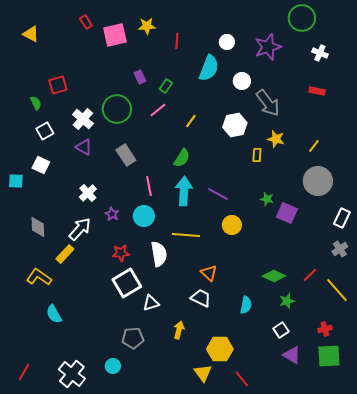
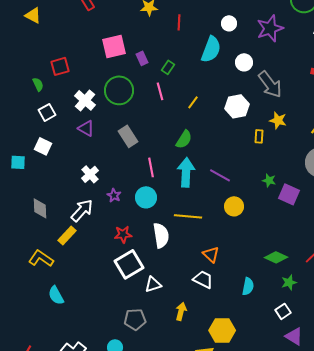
pink square: (115, 35) -> (114, 46), moved
pink line: (158, 110) -> (160, 91), turned -66

